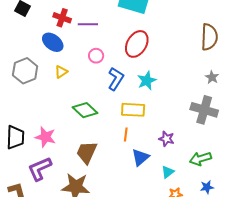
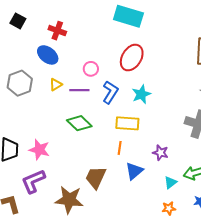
purple line: (88, 24) -> (79, 90), moved
brown trapezoid: (87, 152) -> (96, 177), moved
cyan triangle: (168, 172) -> (171, 182), moved

